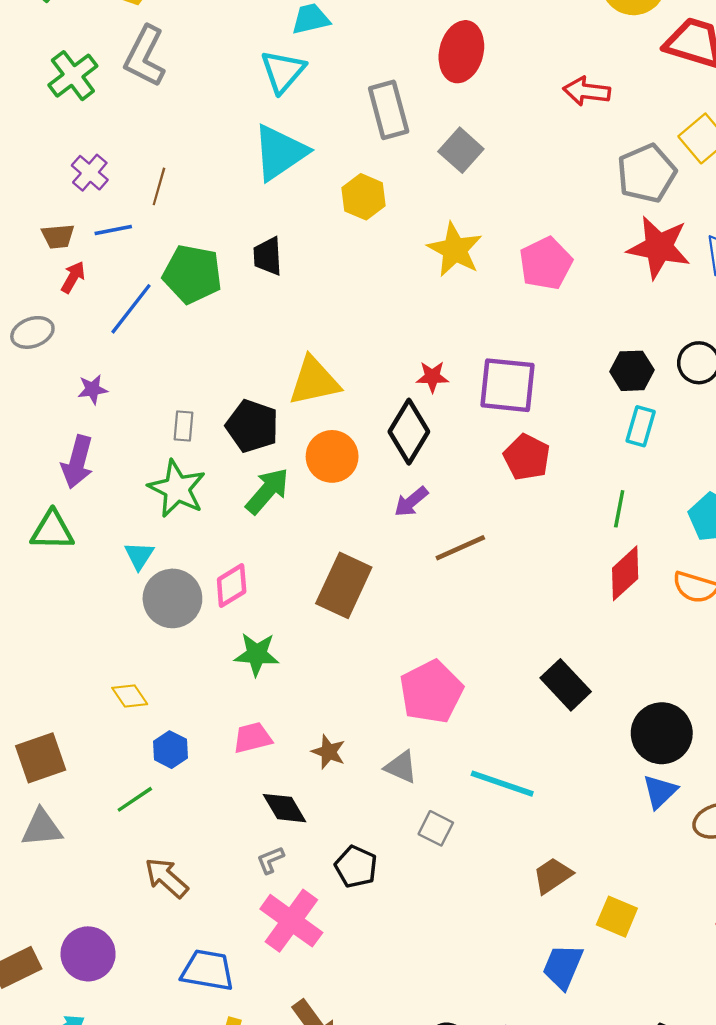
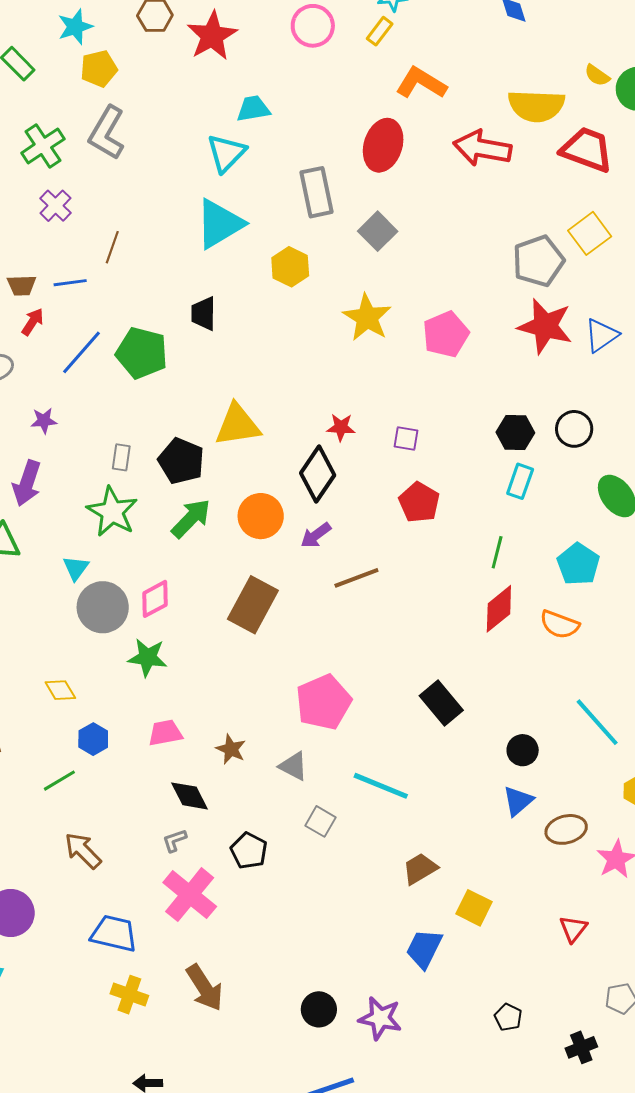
red arrow: (587, 91) -> (482, 148), moved, size x1.4
purple cross: (90, 173) -> (55, 206), moved
green pentagon: (192, 274) -> (142, 353), moved
purple square: (507, 385) -> (406, 439), size x0.5
orange circle: (332, 456) -> (261, 516), moved
green star: (257, 654) -> (147, 657), moved
black circle: (662, 733) -> (523, 750), size x0.6

